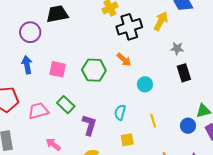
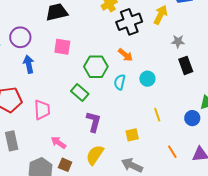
purple circle: (30, 32) -> (20, 37), moved
pink square: (58, 69) -> (62, 47), moved
green rectangle: (66, 105) -> (80, 93), moved
pink trapezoid: (38, 111) -> (42, 110), turned 105
cyan semicircle: (120, 112) -> (120, 82), moved

